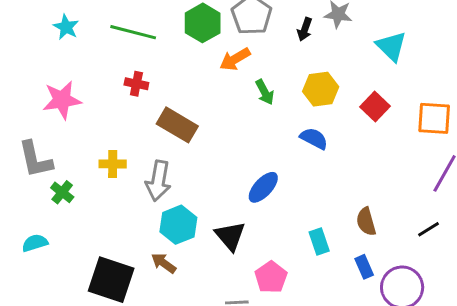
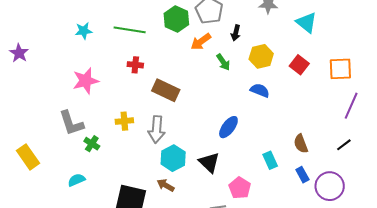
cyan star: (66, 27) -> (84, 31), turned -30
black arrow: (305, 29) -> (236, 33), moved

